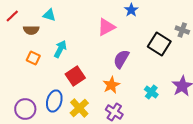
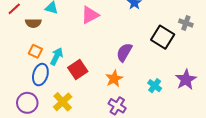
pink triangle: (106, 27) -> (90, 15), moved
cyan arrow: (60, 49) -> (57, 56), moved
blue ellipse: (54, 101) -> (40, 75), moved
yellow cross: (79, 108) -> (63, 102), moved

